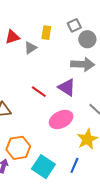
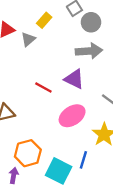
yellow rectangle: (46, 33) -> (44, 20), turned 40
blue line: (74, 165) -> (83, 160), moved

